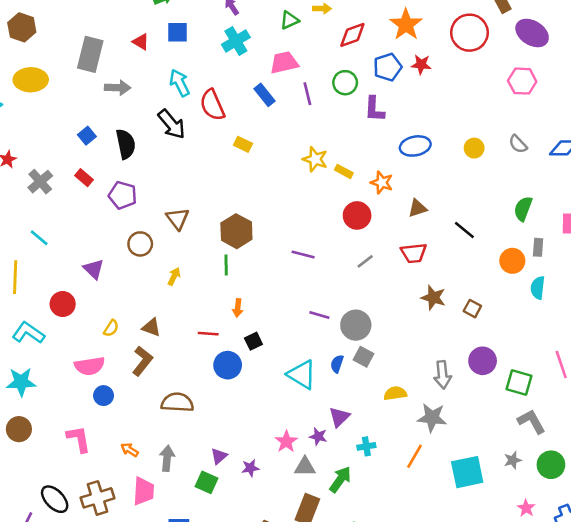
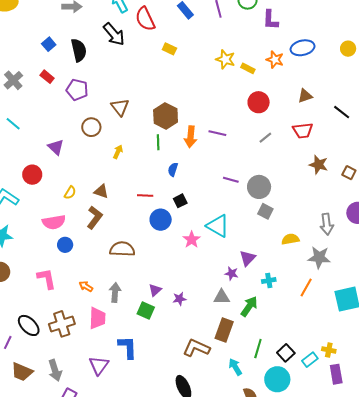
orange star: (382, 183) -> (275, 60), moved
orange arrow: (238, 308) -> (191, 137), moved, size x1.5
blue semicircle: (337, 364) -> (173, 169), moved
pink star: (286, 442) -> (192, 240), moved

